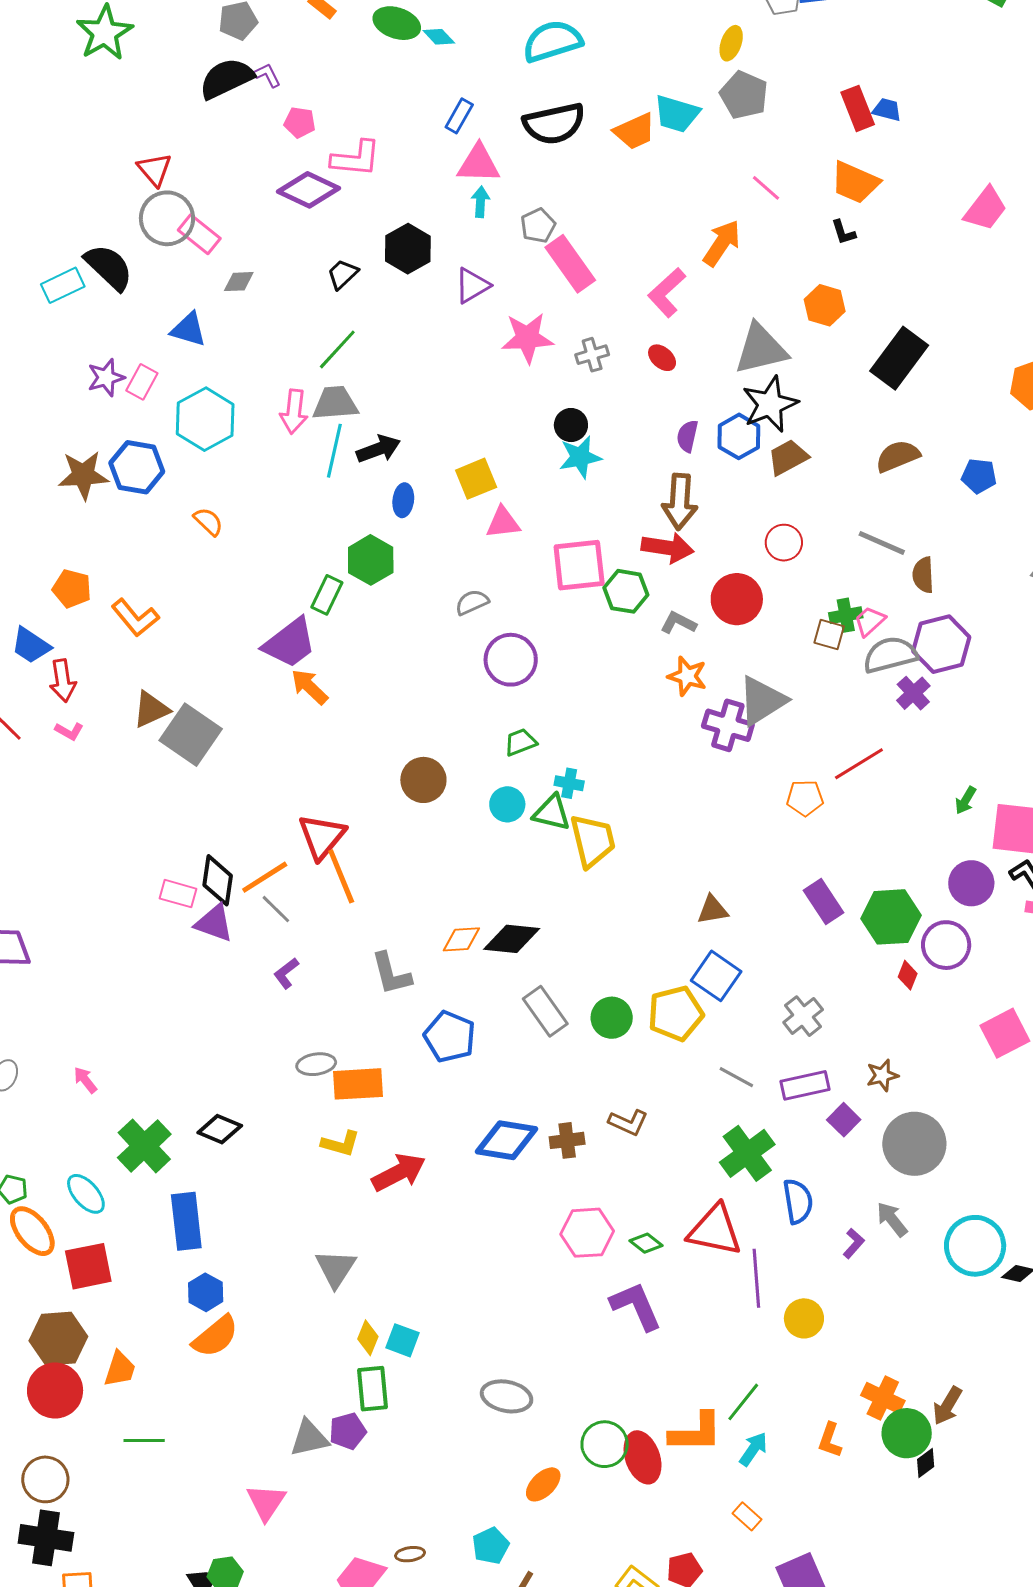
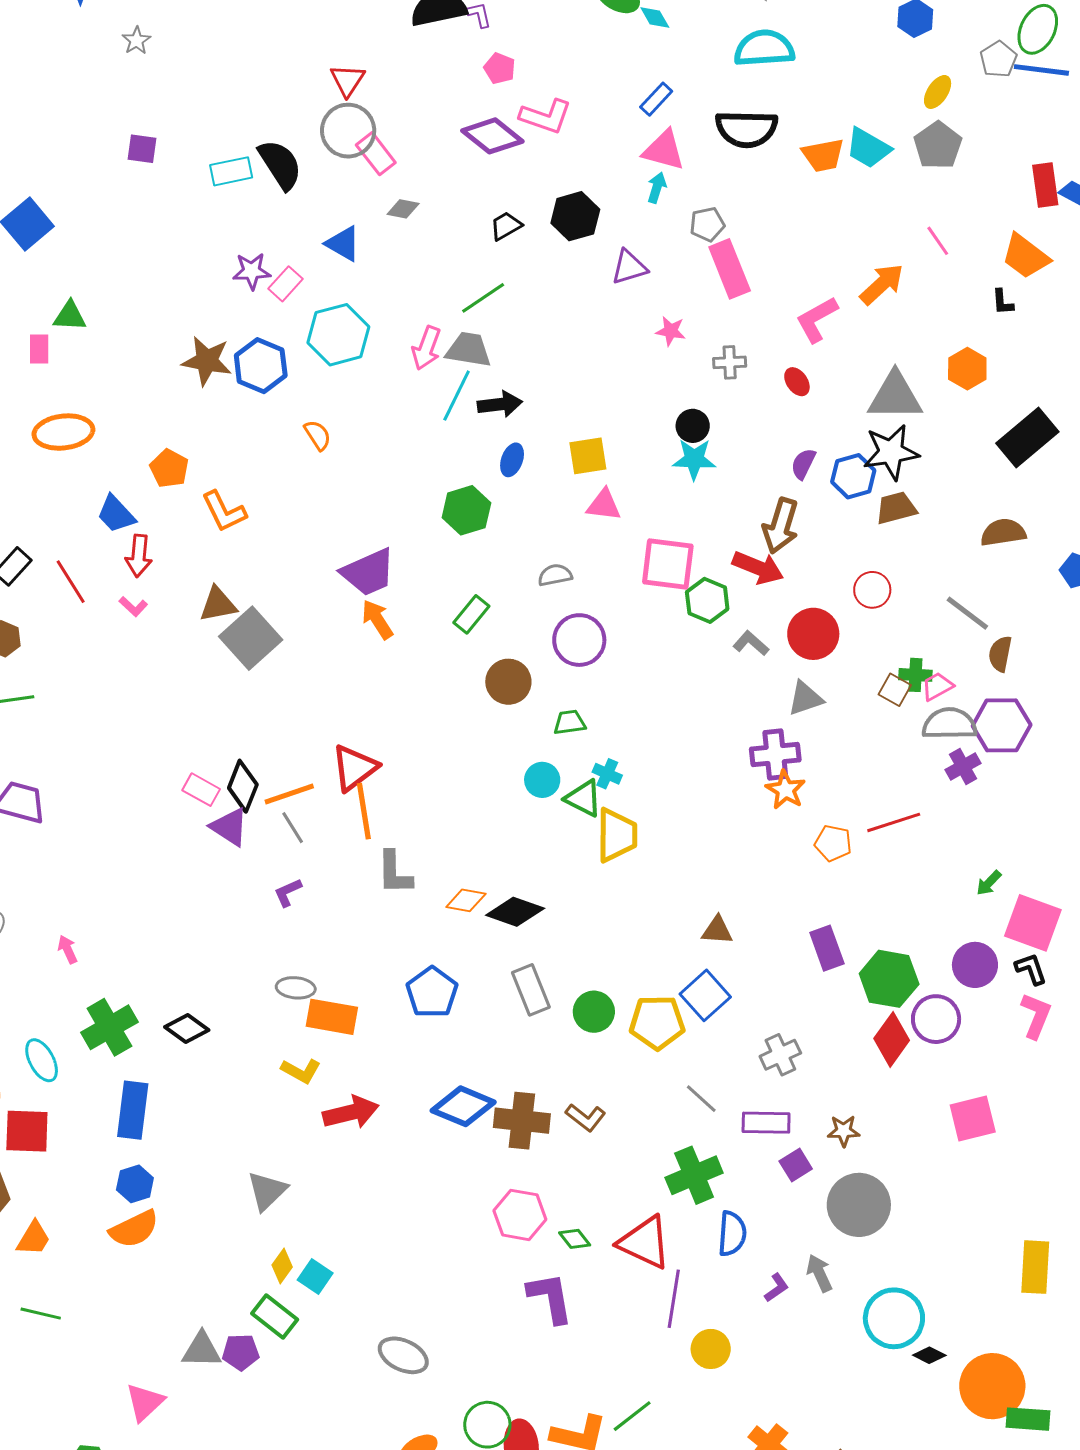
pink star: (527, 338) -> (671, 331), size x0.6
green rectangle: (327, 595) -> (471, 614), moved
orange star: (687, 676) -> (786, 790), moved
gray triangle: (762, 701) -> (805, 698), moved, size x0.7
purple cross: (728, 725) -> (775, 754), turned -36
brown circle: (423, 780) -> (508, 682), moved
gray L-shape: (391, 974) -> (395, 873), moved
red diamond: (908, 975) -> (892, 1039), size x1.8
brown cross: (567, 1140) -> (522, 1121), size x1.6
green rectangle: (372, 1389) -> (275, 1316), turned -60

